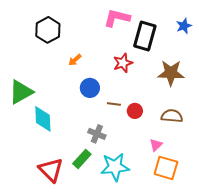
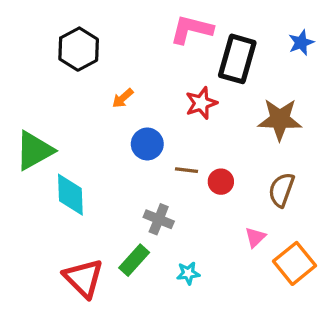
brown semicircle: (172, 116) -> (281, 190), turned -75
cyan star: (115, 167) -> (188, 273), size x0.5
orange square: (166, 168) -> (295, 263), moved, turned 35

